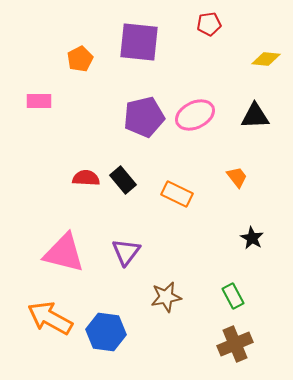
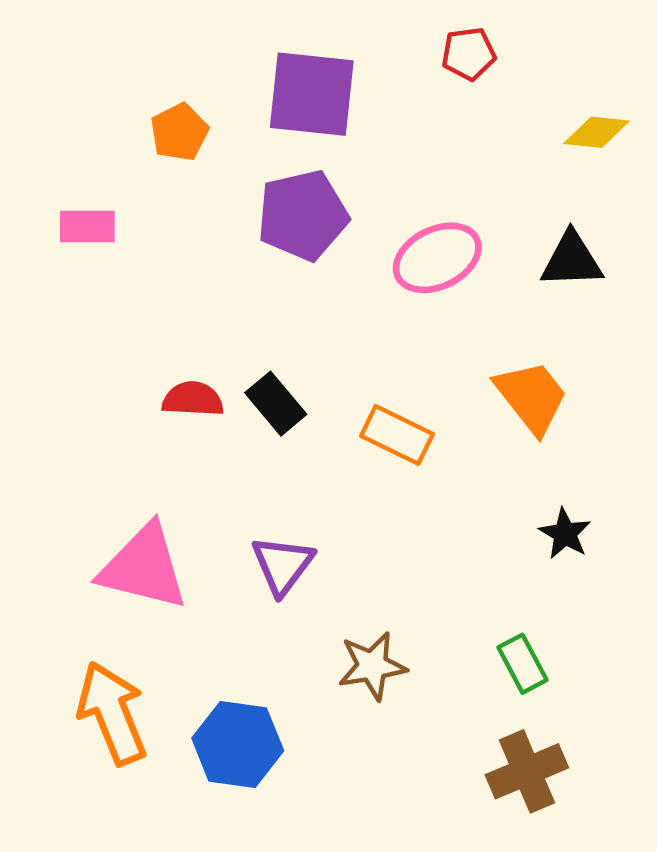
purple pentagon: (144, 117) -> (303, 215), moved
orange trapezoid: (237, 177) -> (531, 397), size x1.6
orange arrow: (50, 318) -> (112, 713), turned 39

